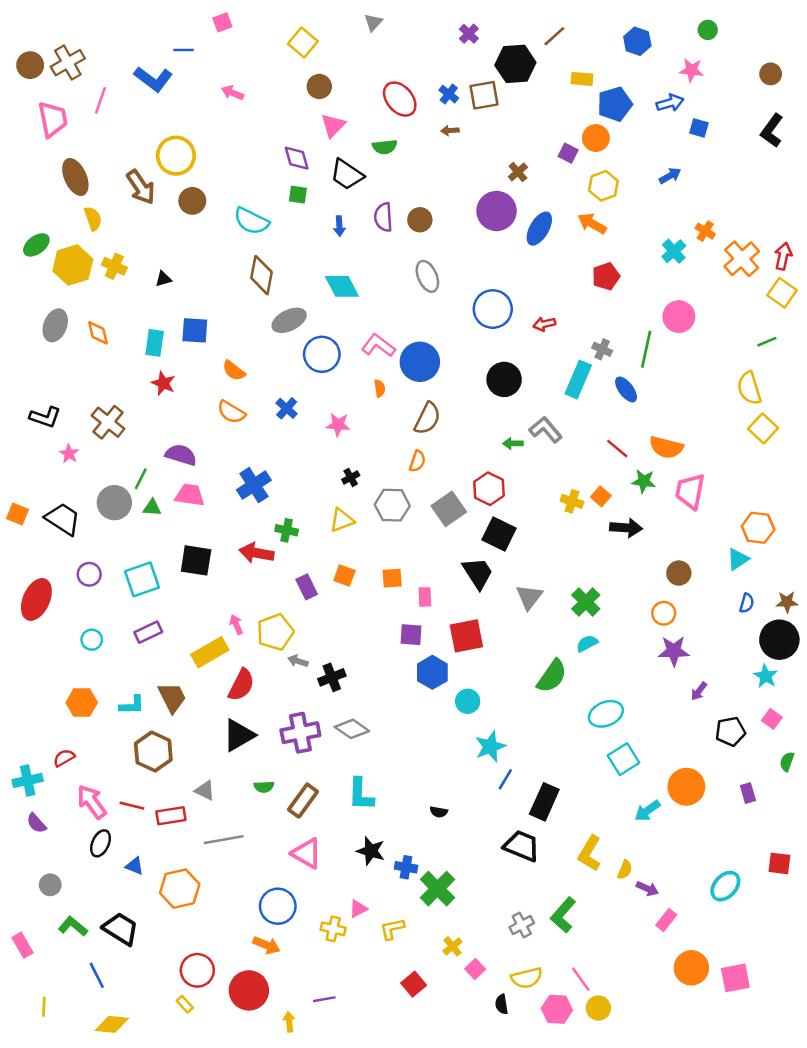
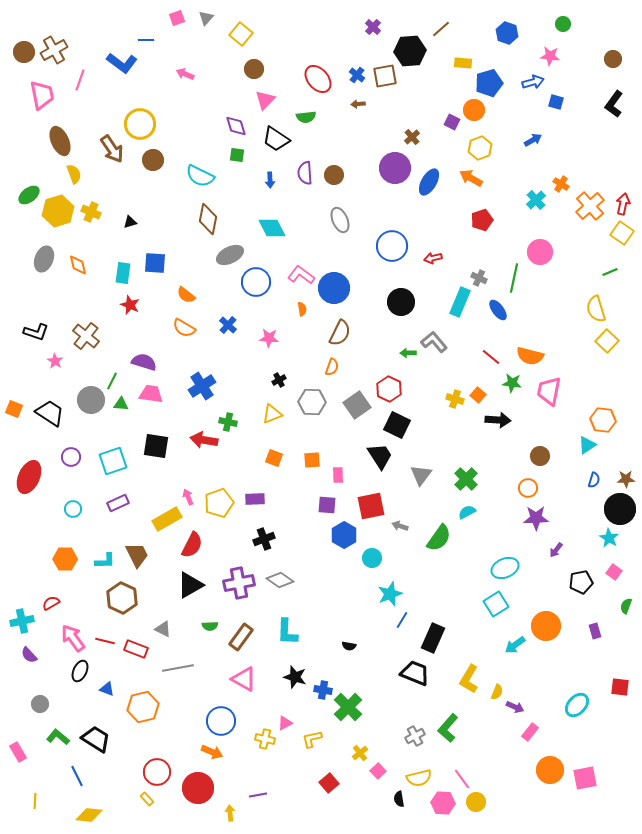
gray triangle: (373, 22) -> (206, 18), moved
purple rectangle: (307, 587) -> (255, 499), moved, turned -66
gray arrow: (298, 661) -> (400, 526), moved
cyan ellipse: (606, 714) -> (505, 568), moved
red rectangle: (171, 816) -> (136, 649), turned 30

